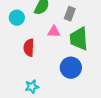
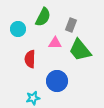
green trapezoid: (79, 39) -> (80, 50), turned -35
blue circle: (71, 68) -> (57, 81), moved

